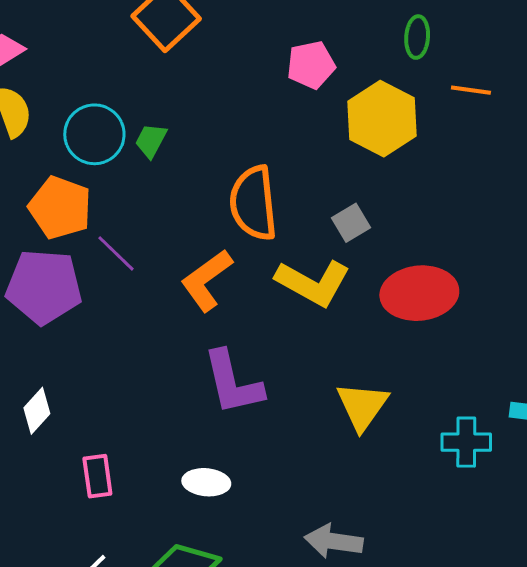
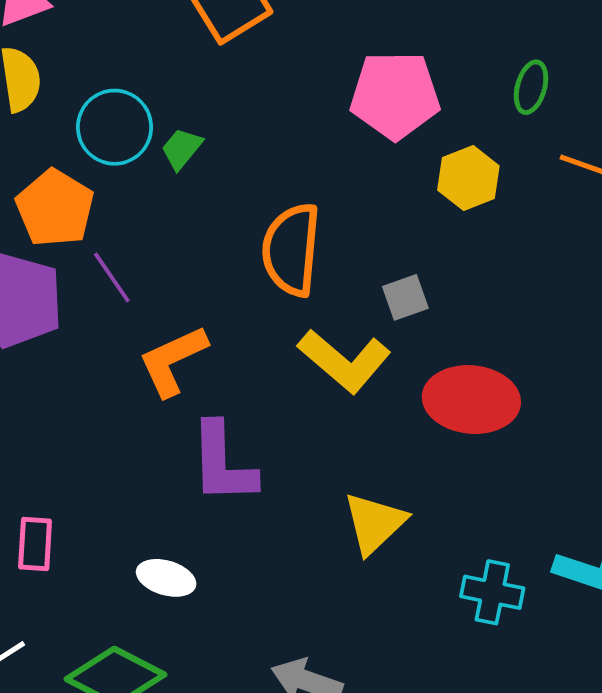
pink pentagon: (311, 65) -> (395, 95), size x1.5
yellow hexagon: (382, 119) -> (468, 178), size x0.7
orange L-shape: (207, 280) -> (173, 361), moved

